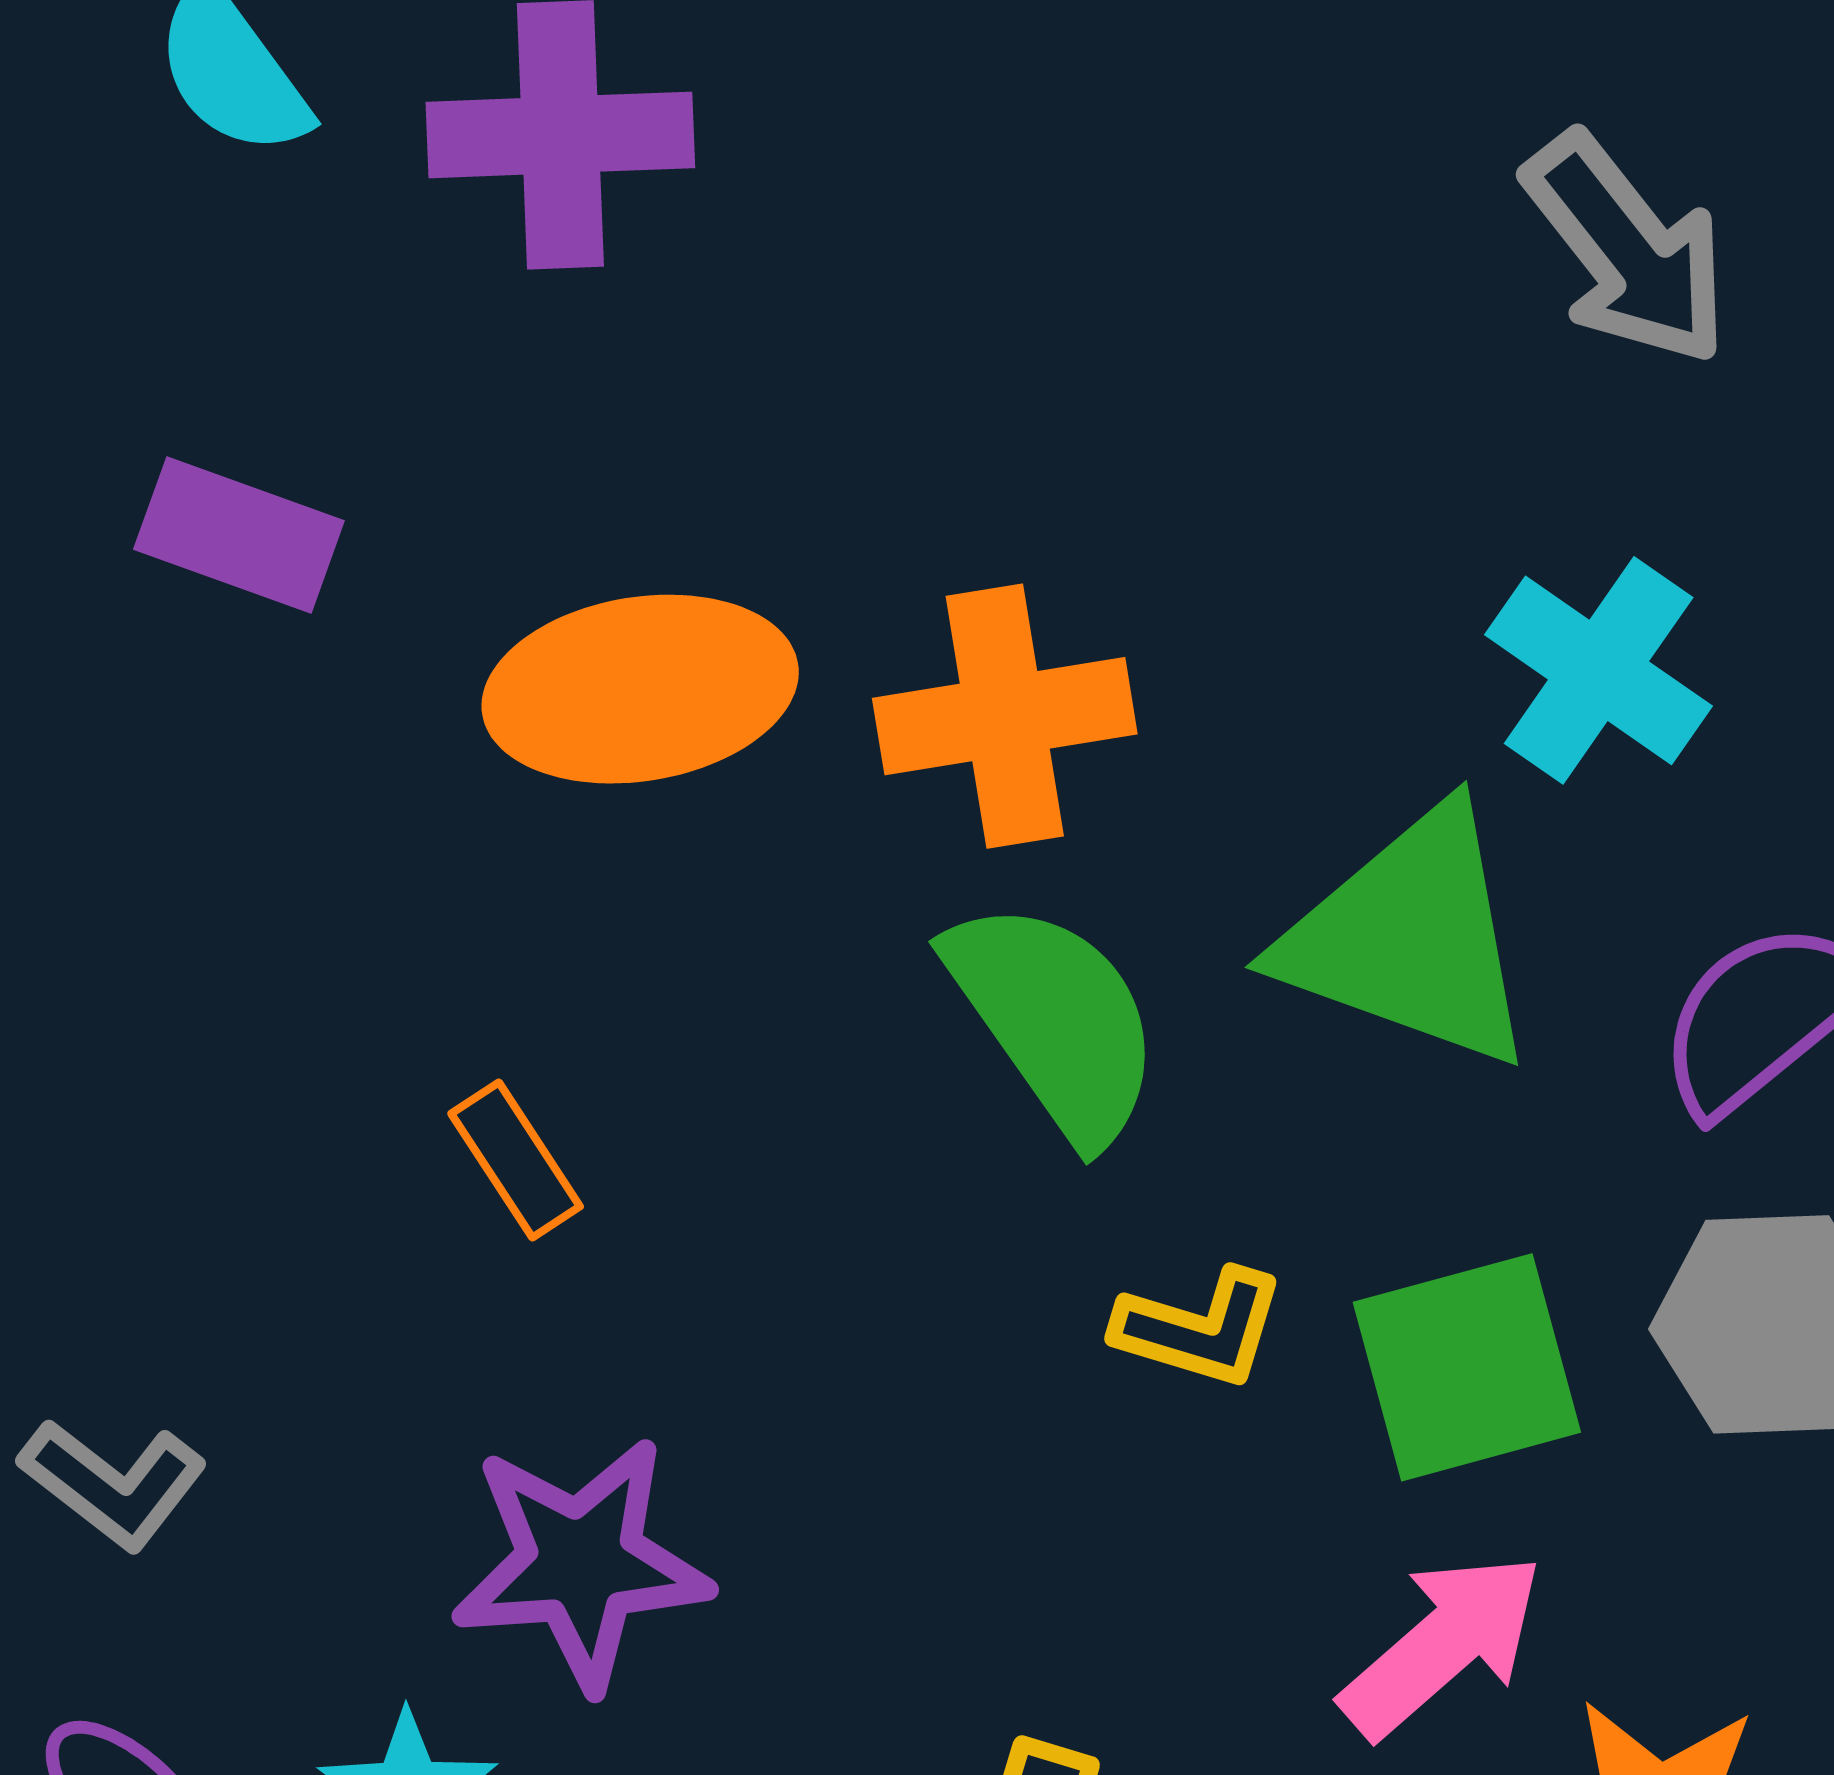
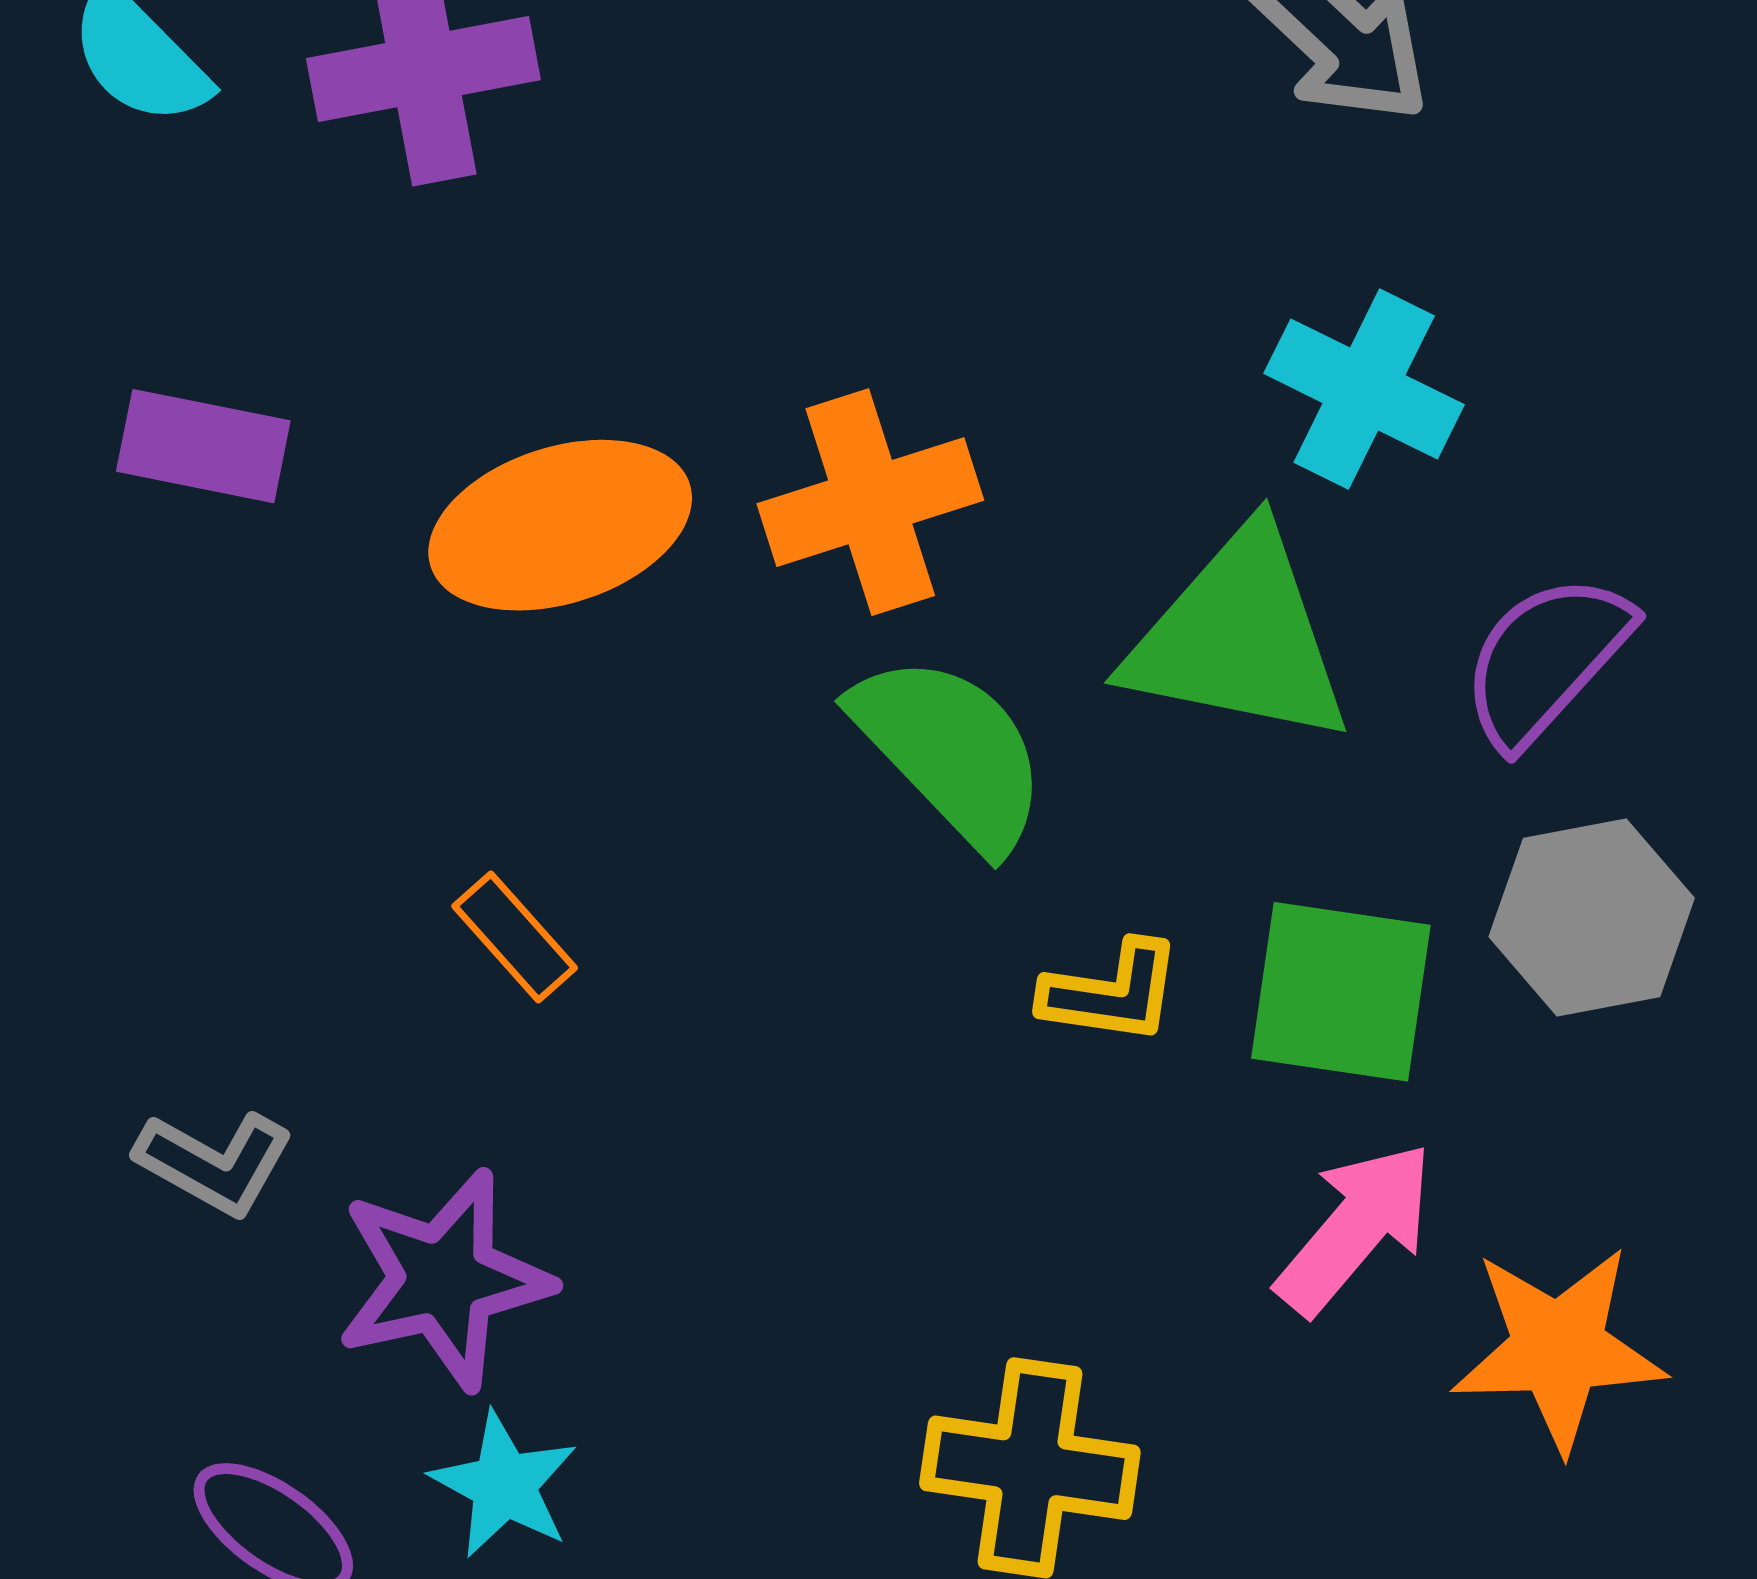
green square: (1467, 1367) -> (1341, 992), turned 32
gray L-shape: (113, 1484) -> (215, 1163), moved
purple star: (581, 1563) -> (444, 1279), moved

